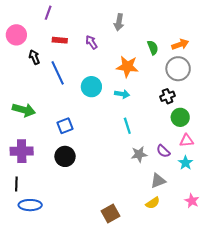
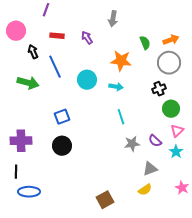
green arrow: (24, 110) -> (28, 83), moved
pink triangle: (187, 141) -> (177, 131), turned -40

